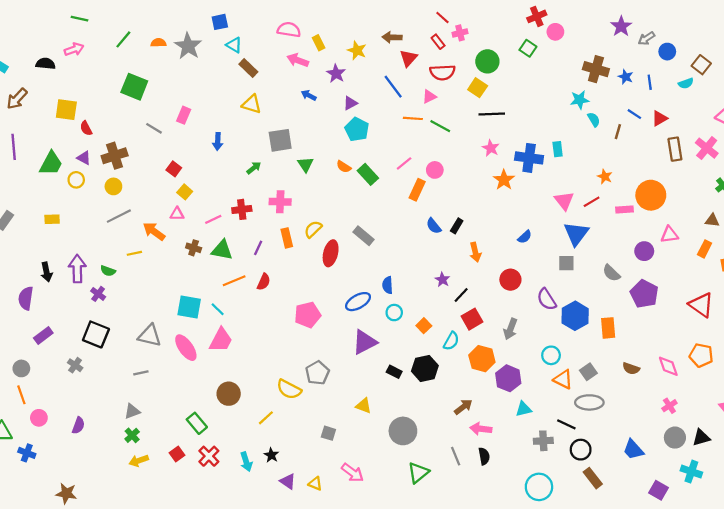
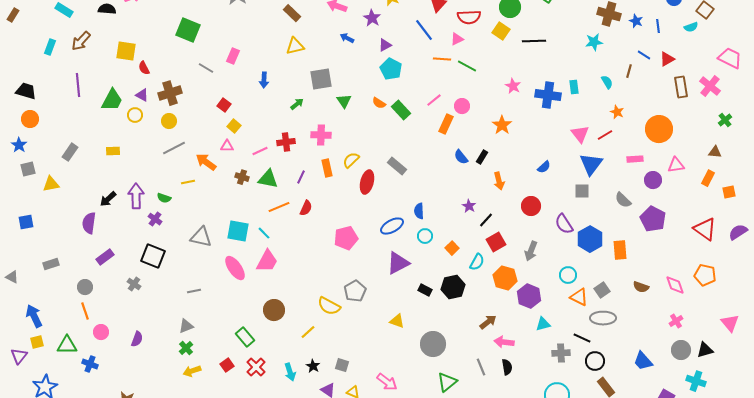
yellow triangle: (252, 104) -> (295, 46), turned -30
black line: (492, 114) -> (534, 41), moved
cyan semicircle: (594, 120) -> (607, 82), moved
orange star: (504, 180) -> (502, 125), moved
pink rectangle: (624, 209) -> (635, 159), moved
black arrow: (47, 272) -> (108, 199), turned 60
gray triangle: (150, 336) -> (201, 237), moved
gray square: (328, 433) -> (342, 365), moved

